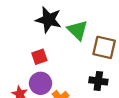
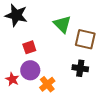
black star: (49, 20) -> (16, 15), moved

